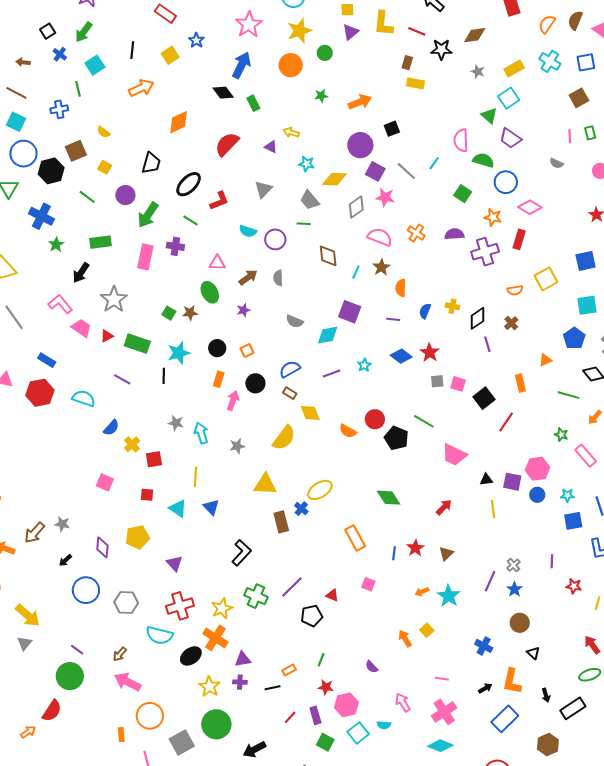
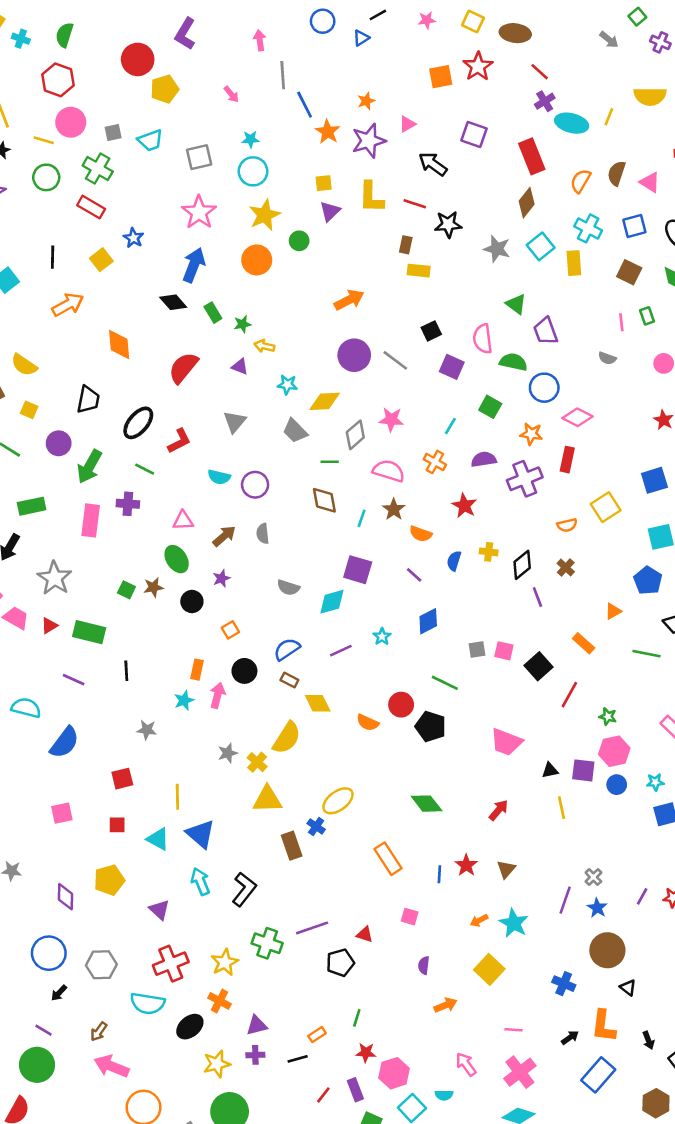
brown diamond: (475, 35) -> (527, 203), moved, turned -40
yellow rectangle: (514, 68) -> (574, 263), moved, turned -60
gray star: (478, 72) -> (497, 249), size x1.5
green star: (321, 96) -> (242, 324), moved
cyan square: (509, 98) -> (541, 246), moved
brown square: (579, 98) -> (629, 272), turned -30
orange diamond: (179, 122) -> (119, 345), turned -65
black square: (392, 129) -> (431, 331), moved
yellow semicircle: (104, 132) -> (24, 365), size x1.5
purple trapezoid: (510, 138) -> (546, 331), turned 40
cyan line: (434, 163) -> (450, 426), moved
purple square: (375, 171) -> (452, 367), moved
gray line: (406, 171) -> (395, 360), moved
green line: (304, 224) -> (330, 462), moved
orange semicircle: (401, 288) -> (421, 534), turned -66
purple line: (393, 319) -> (414, 575), turned 40
black circle: (217, 348) -> (192, 601), moved
red star: (430, 352) -> (464, 506), moved
cyan star: (179, 353) -> (184, 700), moved, size x0.7
blue diamond: (401, 356) -> (428, 621), turned -60
orange rectangle: (520, 383) -> (584, 643), turned -30
green line: (424, 421) -> (445, 683), moved
blue semicircle: (111, 428) -> (65, 743), size x1.5
cyan arrow: (201, 433) -> (200, 881), moved
green star: (561, 435) -> (608, 717), moved
yellow cross: (132, 444) -> (257, 762), moved
pink square: (105, 482) -> (62, 813), turned -30
blue triangle: (211, 507) -> (201, 834), size x1.4
black arrow: (65, 560) -> (59, 993), moved
purple line: (552, 561) -> (642, 896), moved, turned 32
purple line: (292, 587) -> (312, 928), turned 30
brown circle: (520, 623) -> (607, 950), size x1.4
yellow square: (427, 630) -> (489, 969), size x1.6
orange cross: (215, 638) -> (219, 1001), size x0.7
orange arrow: (405, 638) -> (446, 1005), moved, turned 102
purple semicircle: (372, 667) -> (424, 965), moved, turned 56
yellow star: (209, 687) -> (217, 1064), turned 30

